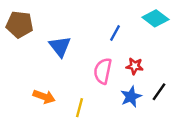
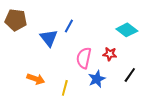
cyan diamond: (155, 18) -> (127, 30), moved
blue line: (115, 33) -> (69, 26), moved
blue star: (131, 97) -> (97, 79), moved

